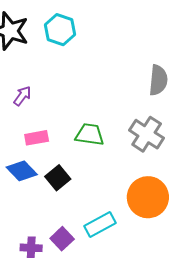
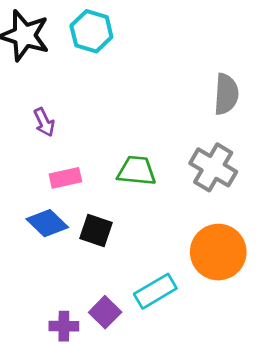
purple arrow: (22, 96) -> (44, 122), turned 120
black square: (58, 178) -> (96, 230), turned -30

